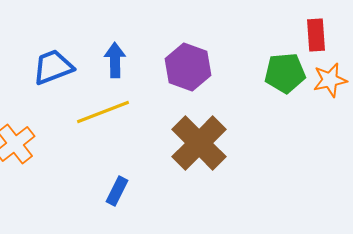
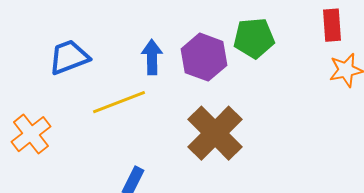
blue arrow: (115, 60) -> (152, 57), moved
green pentagon: (285, 73) -> (254, 38), moved

